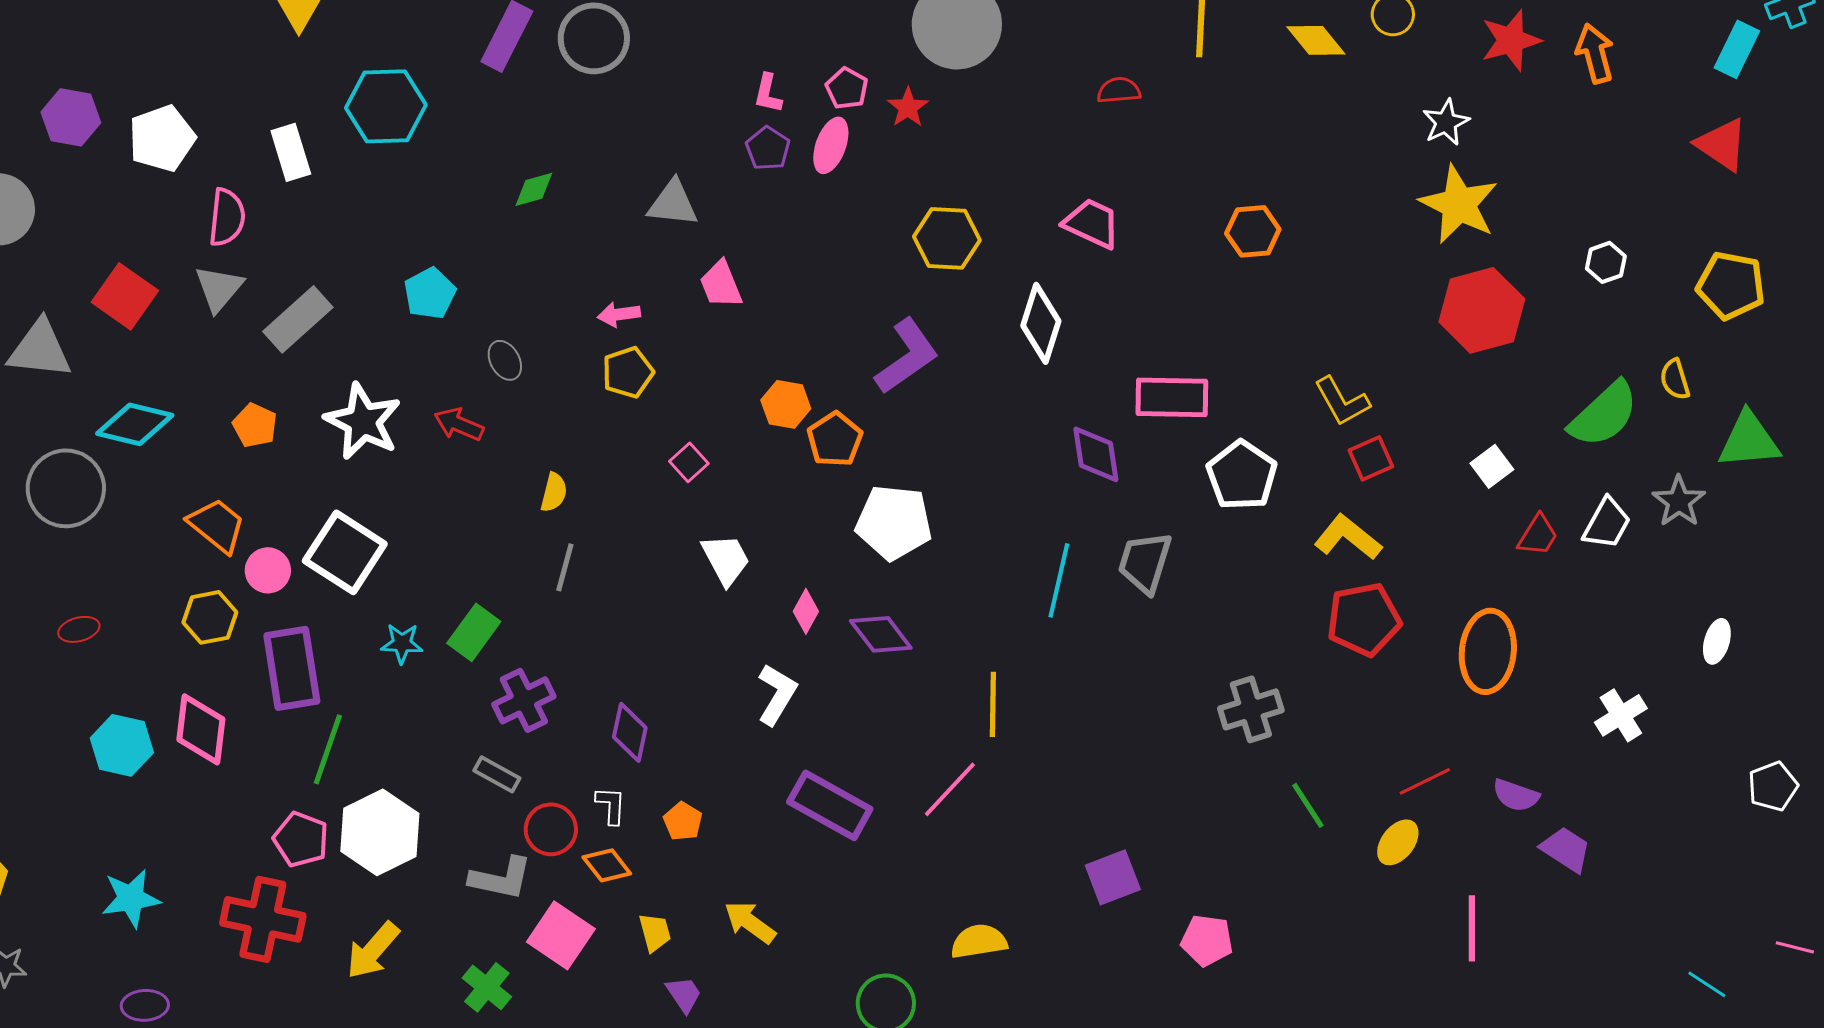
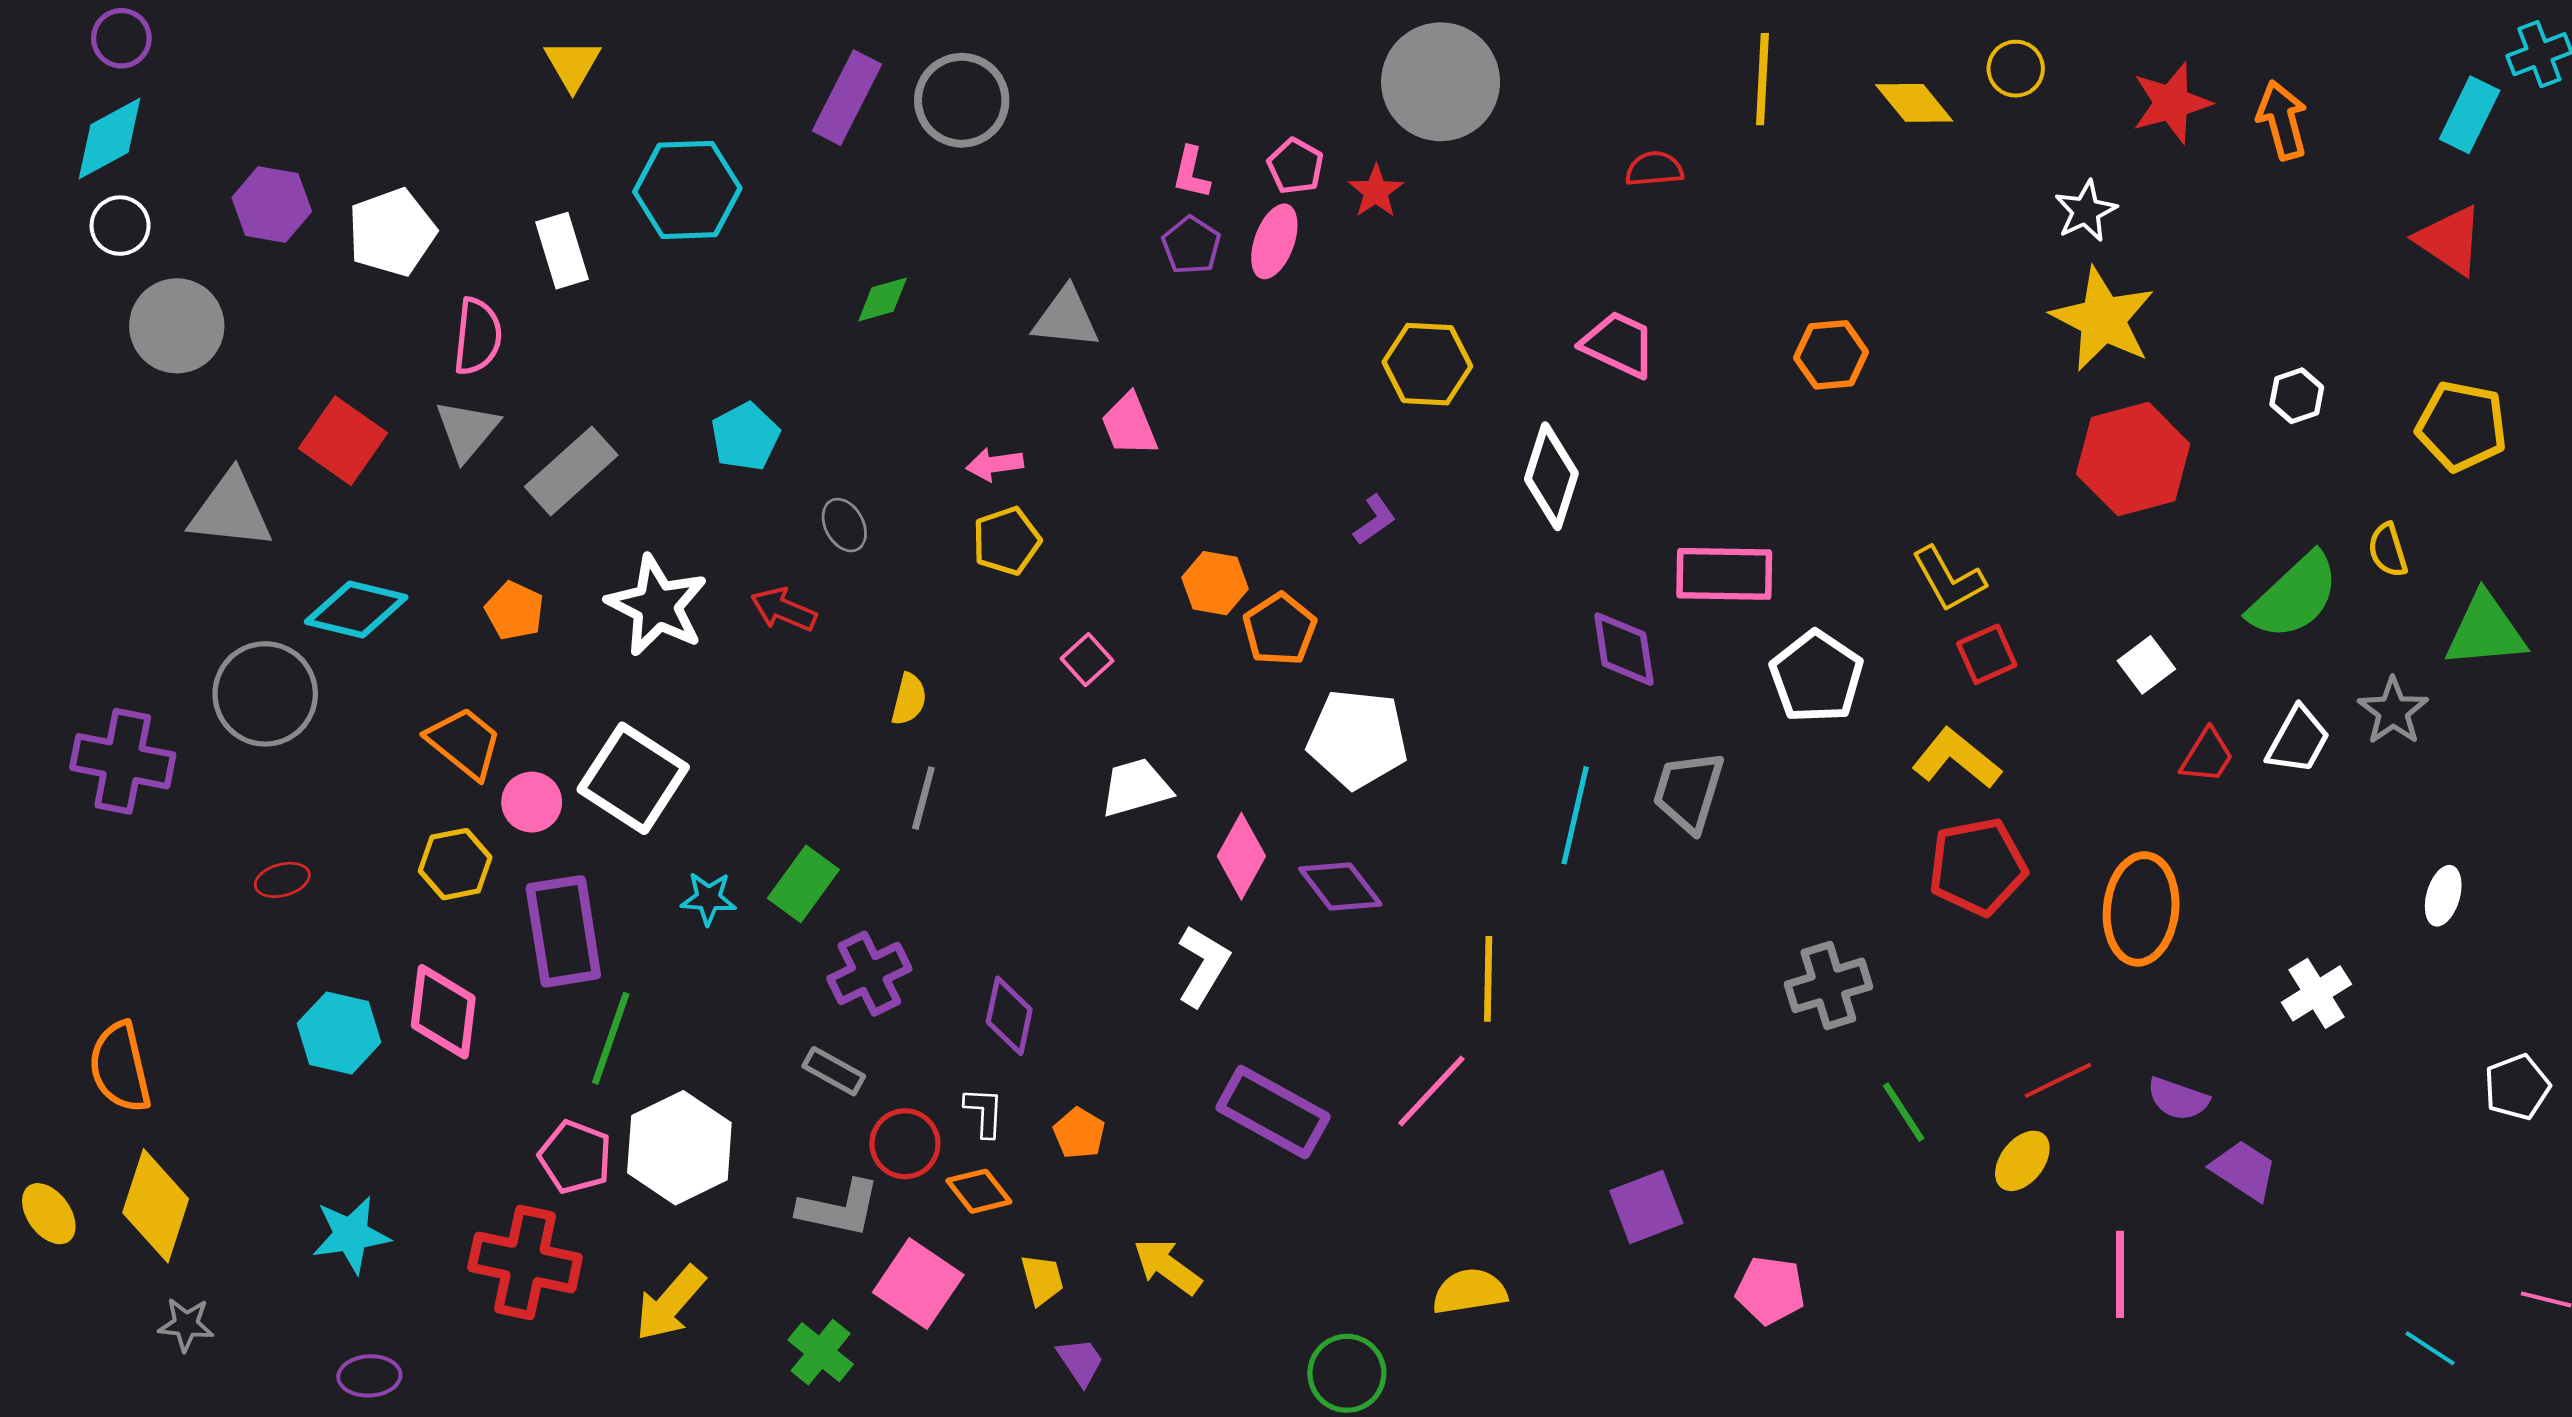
purple L-shape: (907, 356) -> (1375, 520), size x0.5
white trapezoid: (726, 559) -> (1136, 788), turned -78
pink diamond: (806, 611) -> (1241, 856), size x1.4

